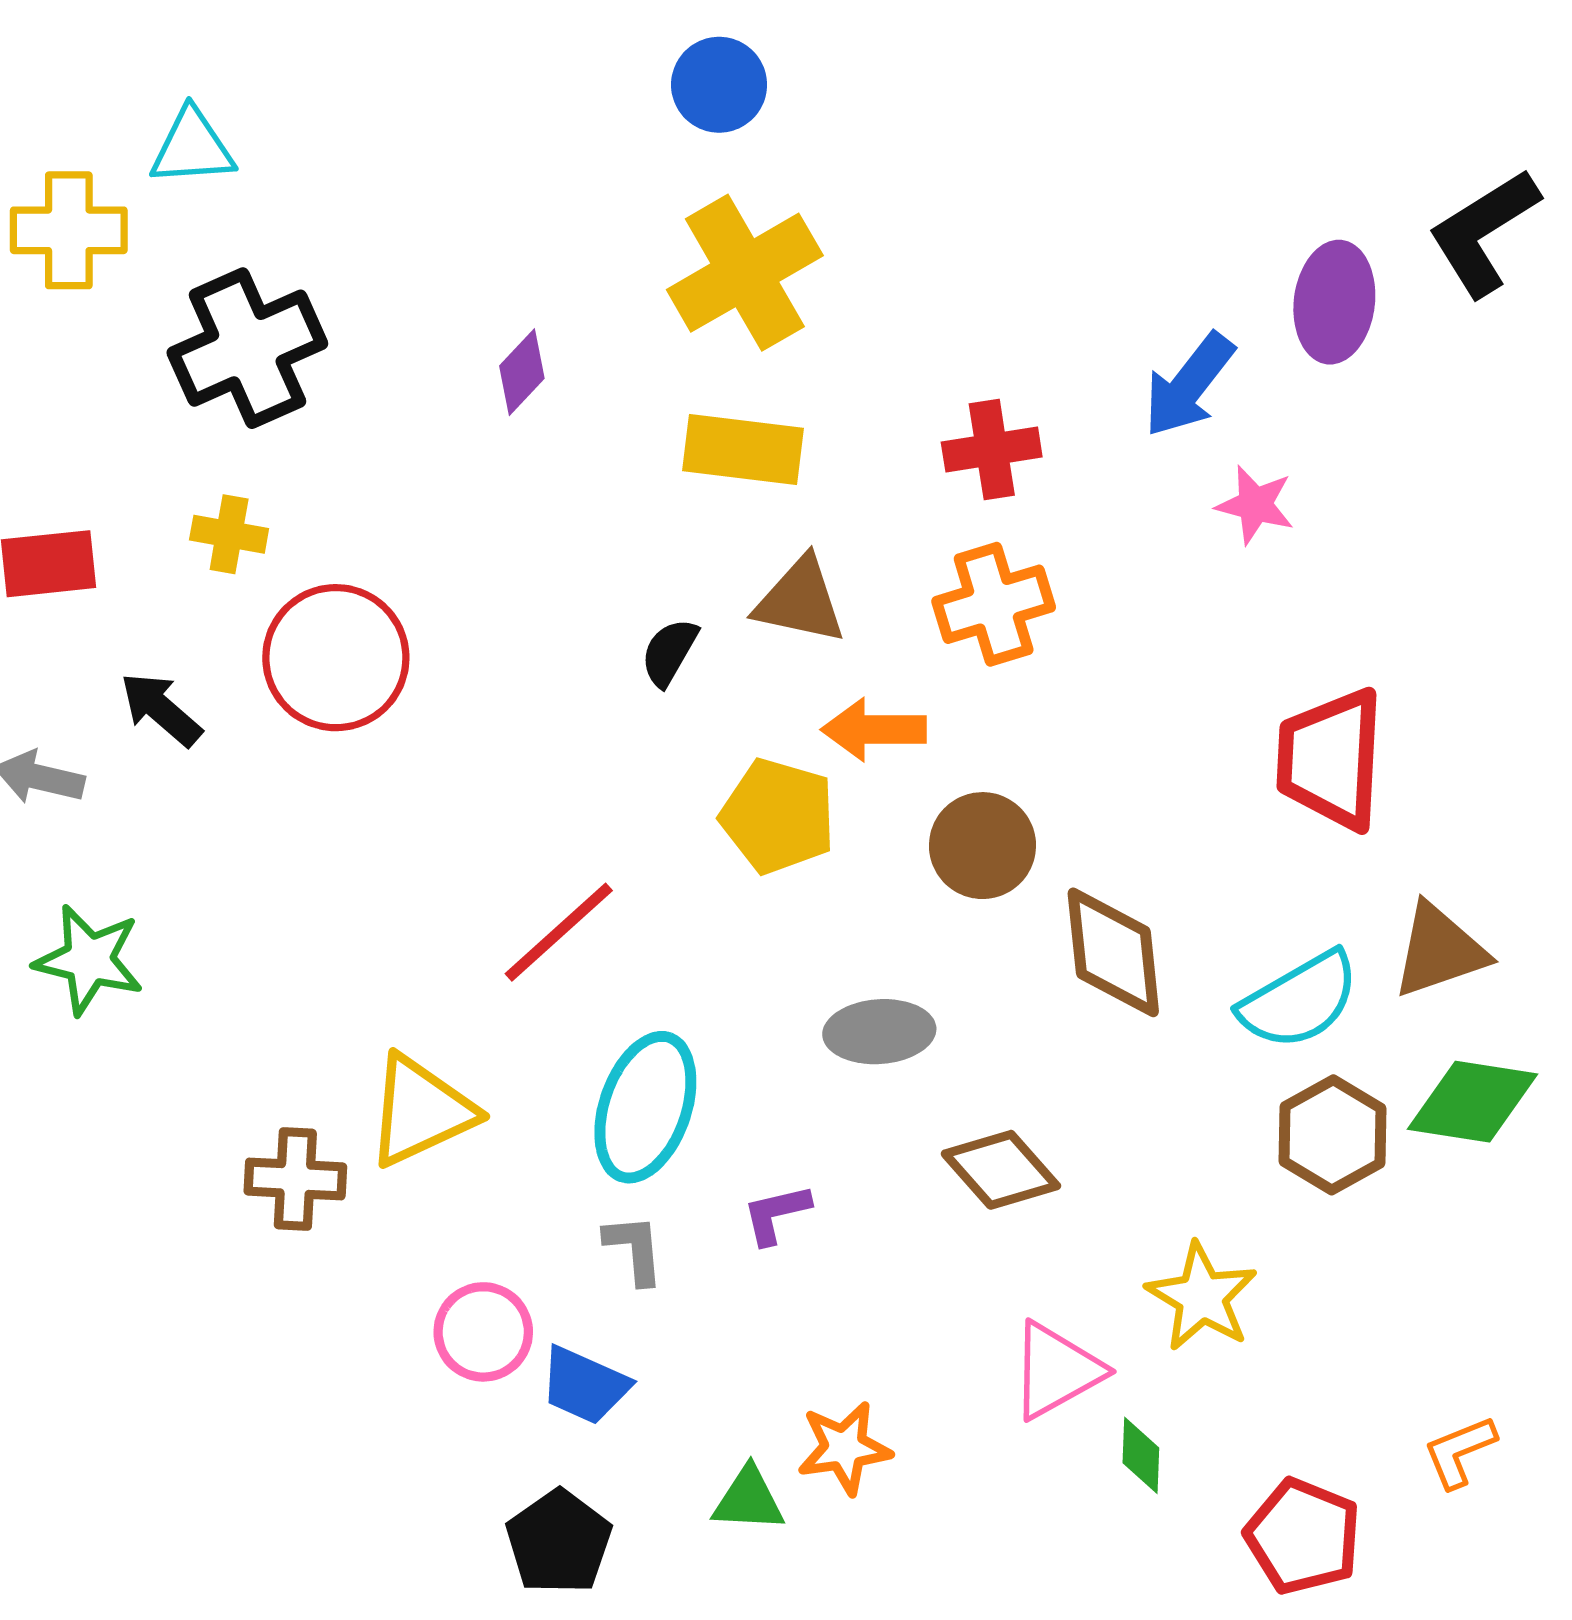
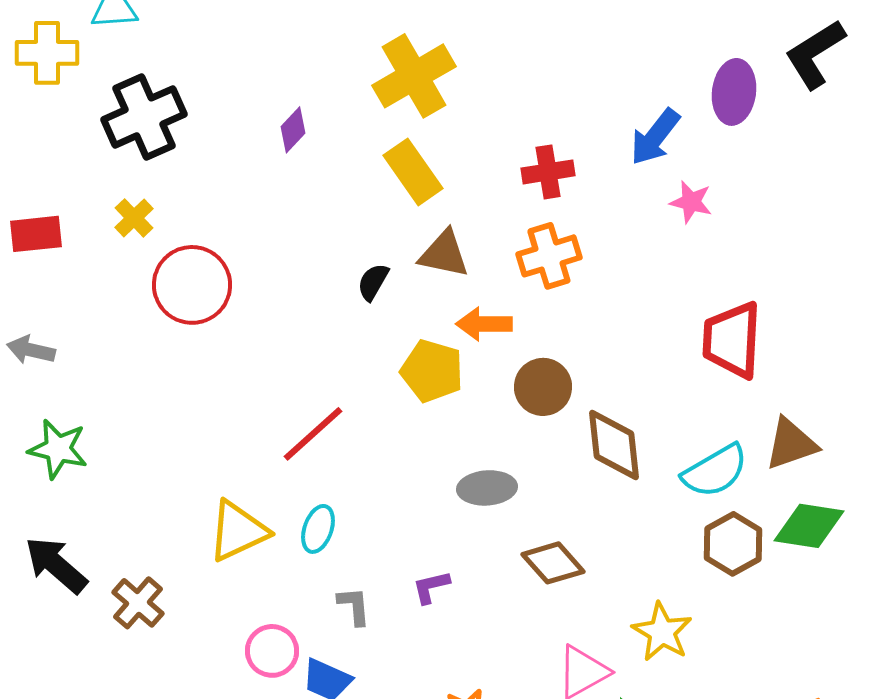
yellow rectangle: (743, 449) -> (413, 172), turned 48
yellow cross: (229, 534) -> (134, 218), turned 36
black arrow: (161, 709) -> (56, 565), moved, size x1.4
cyan ellipse: (645, 1107) -> (318, 529), moved, size x0.6
brown cross: (295, 1179) -> (138, 603), moved, turned 38

